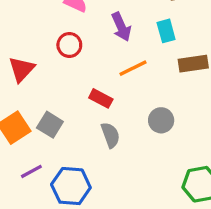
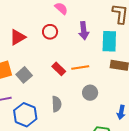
cyan rectangle: (166, 31) -> (109, 41), size x1.5
orange line: (133, 68) -> (80, 68), moved
gray semicircle: (110, 135) -> (57, 104), moved

